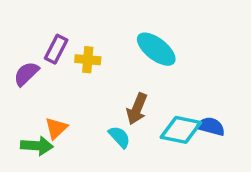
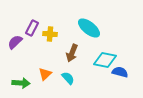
brown arrow: (137, 109) -> (72, 53), moved
orange triangle: (56, 128) -> (45, 74), moved
cyan diamond: (181, 130) -> (105, 60), moved

